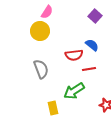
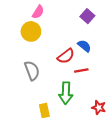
red semicircle: (74, 55) -> (66, 56), turned -30
green arrow: (74, 91) -> (66, 93), turned -55

